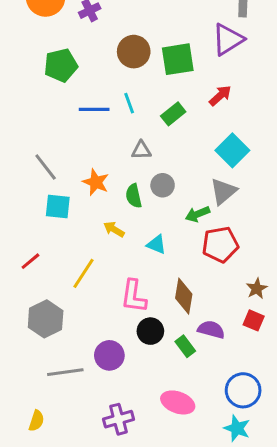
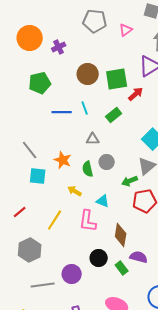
red arrow: (220, 96) -> (136, 94), moved
pink L-shape: (134, 296) -> (88, 221), moved

